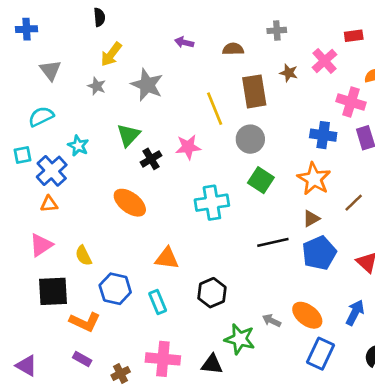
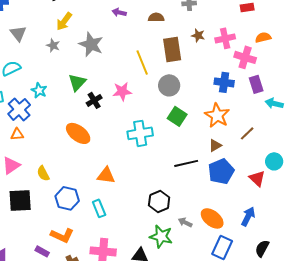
pink cross: (325, 61) -> (225, 38), moved, turned 30
black hexagon: (212, 293) -> (159, 201), moved
orange L-shape: (85, 322) -> (62, 235), moved

